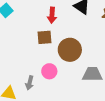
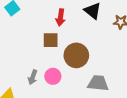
gray arrow: (30, 83) -> (33, 77), moved

